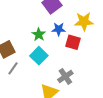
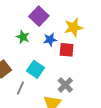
green star: (39, 35) -> (23, 37), moved
gray line: (13, 68) -> (20, 88), moved

